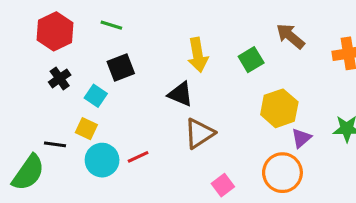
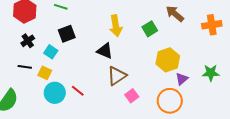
black line: (55, 144) -> (25, 67), moved
red line: (138, 157) -> (78, 91), turned 64
pink square: (223, 185) -> (132, 96), moved

